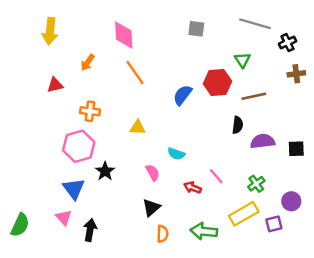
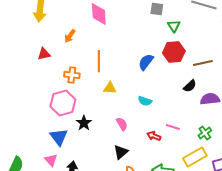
green triangle: (243, 60) -> (174, 26), moved
orange line: (135, 73) -> (99, 61), moved, turned 35
black semicircle: (238, 125) -> (190, 86), turned 40
cyan semicircle: (176, 154) -> (145, 101), moved
pink line: (216, 176) -> (173, 127), turned -32

